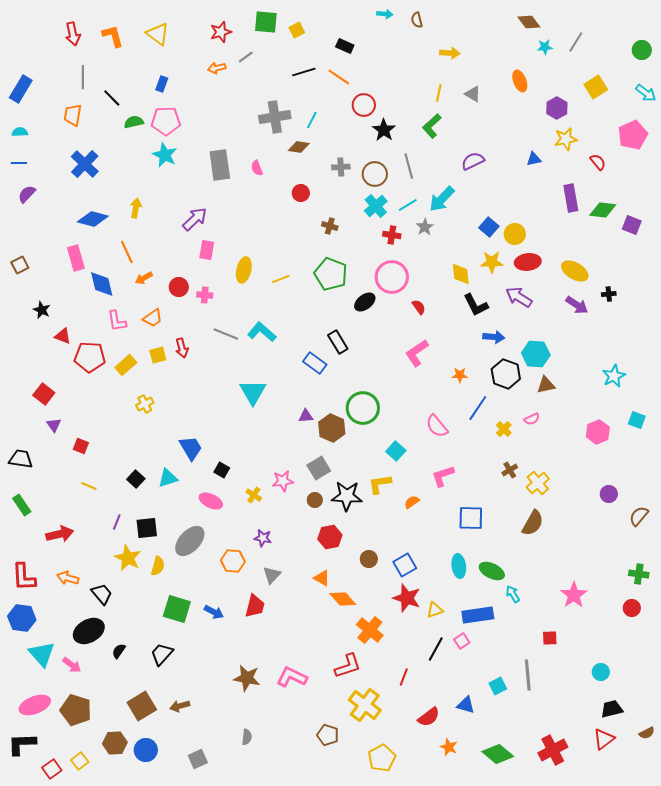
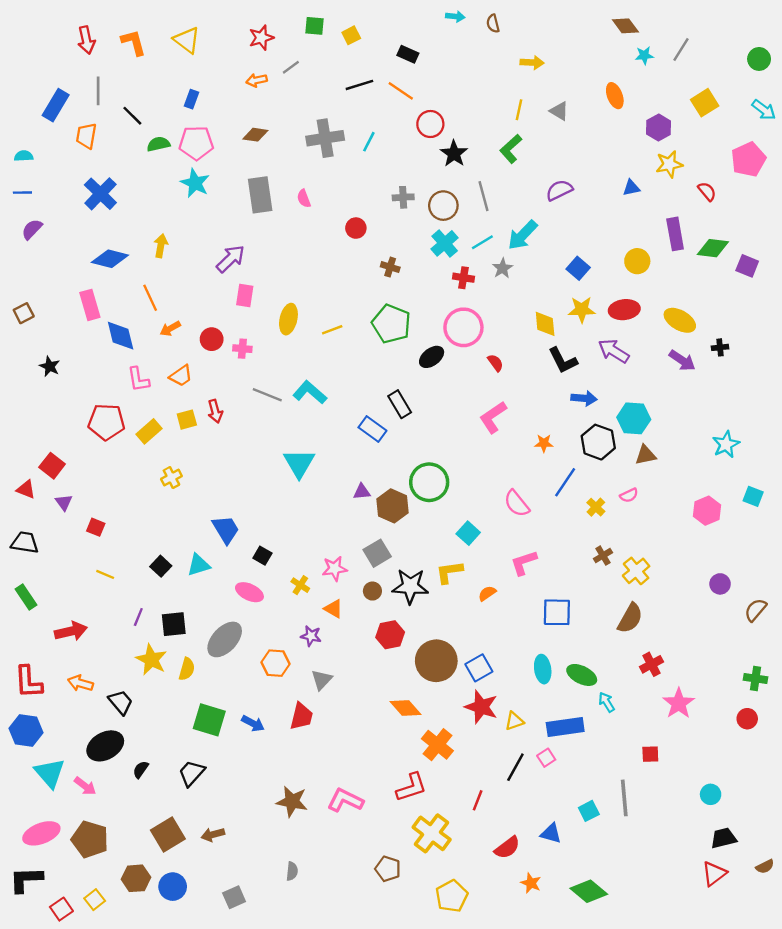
green square: (266, 22) -> (314, 26), size x0.7
blue rectangle: (21, 89) -> (56, 105), moved
brown diamond: (299, 147) -> (255, 135), moved
yellow circle: (515, 234) -> (637, 261), moved
red triangle: (63, 336) -> (26, 489), moved
brown circle: (369, 559) -> (436, 661), size x2.0
orange triangle: (322, 578) -> (333, 609), moved
red cross: (553, 750) -> (651, 664), moved, size x0.7

